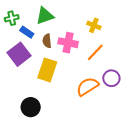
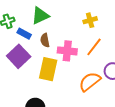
yellow cross: (94, 25) -> (90, 20), turned -32
pink cross: (68, 43) -> (67, 51), moved

